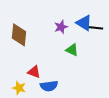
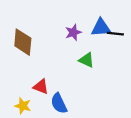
blue triangle: (84, 23) -> (101, 28), turned -36
blue semicircle: (49, 86) -> (59, 103), turned 72

